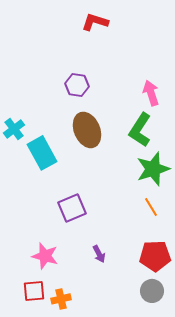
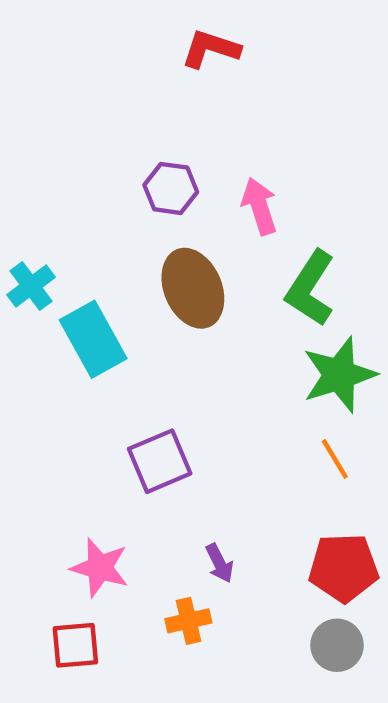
pink arrow: (151, 93) -> (259, 206), moved
orange cross: (61, 299) -> (188, 621), moved

